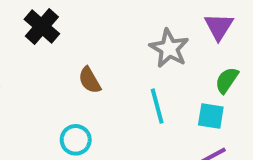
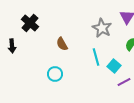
black cross: (42, 27) -> (30, 23), moved
cyan square: (211, 116) -> (114, 66), moved, turned 32

